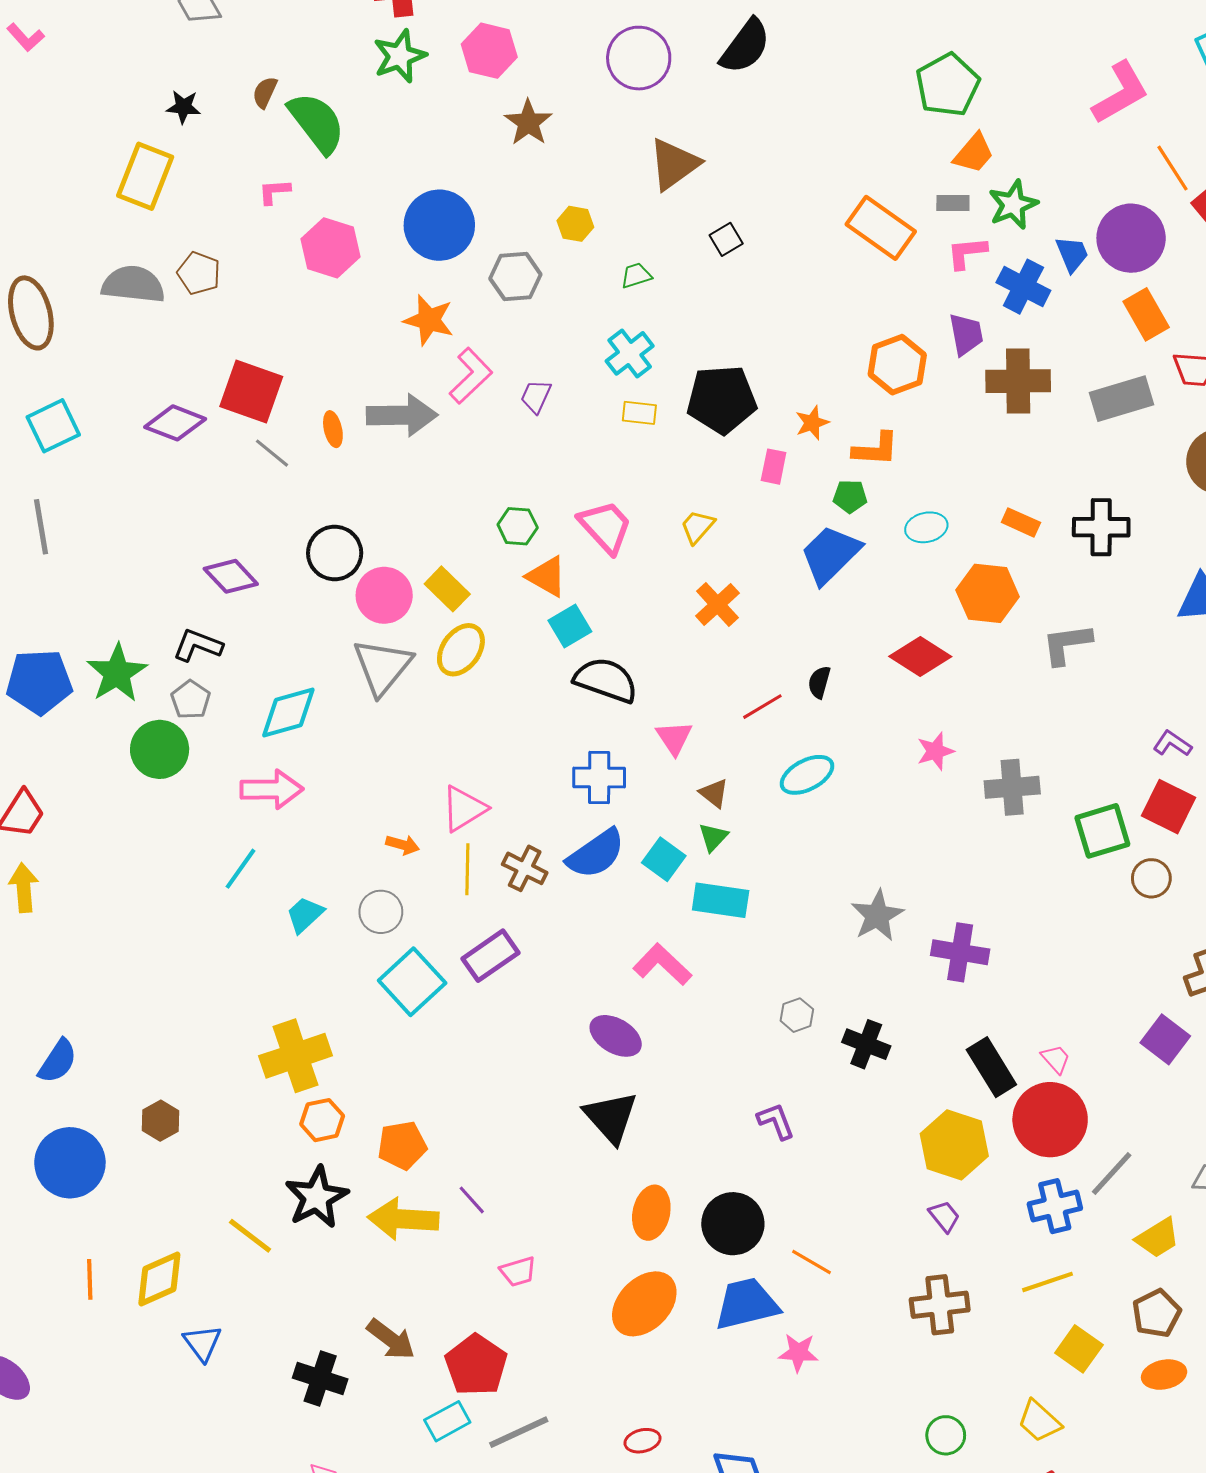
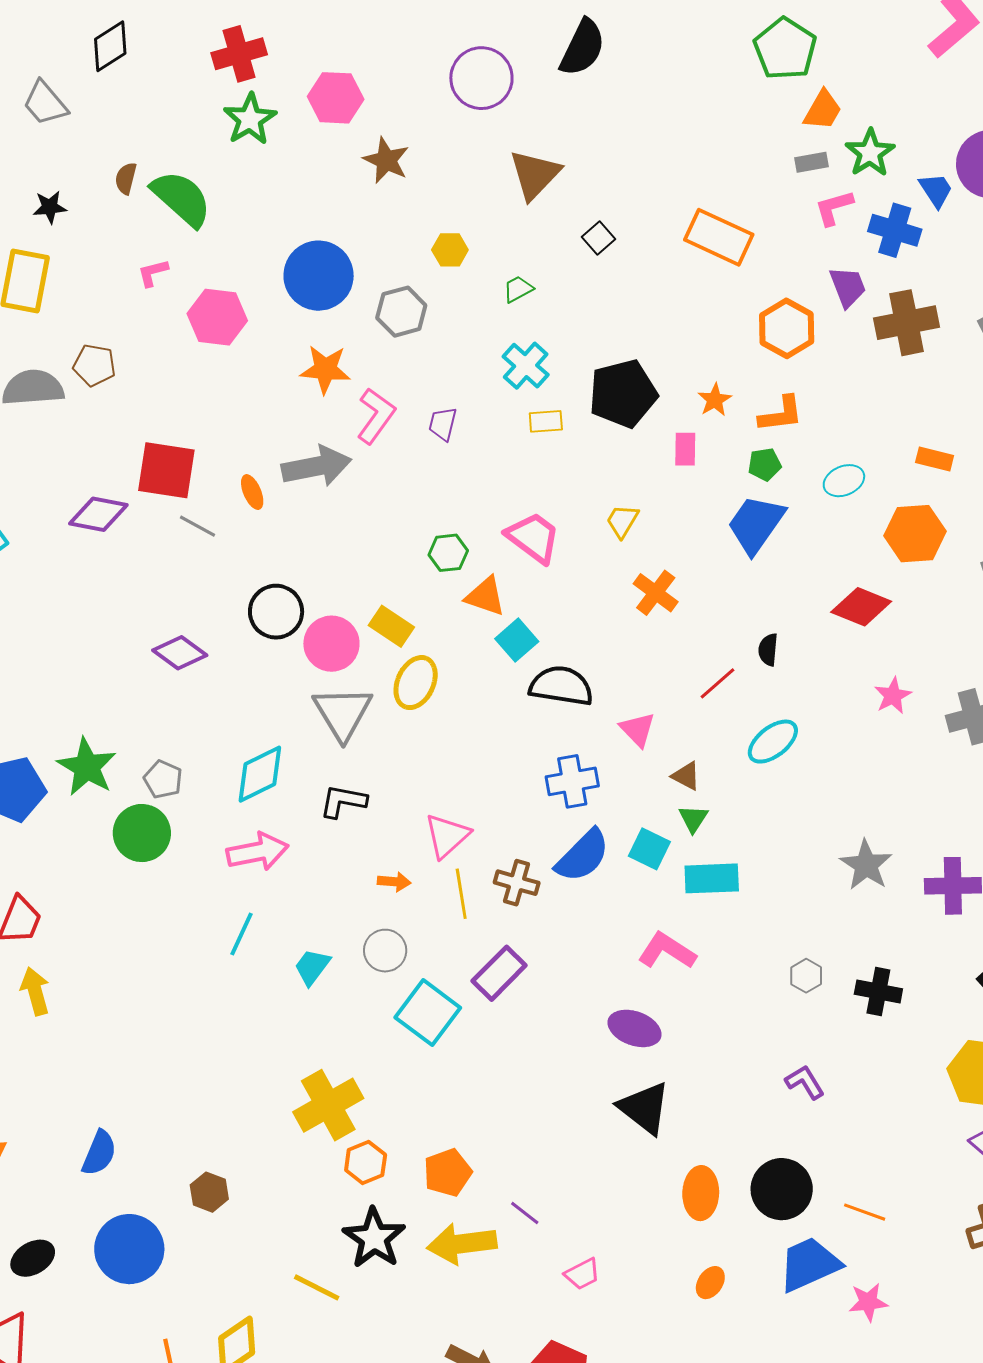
orange rectangle: (881, 228) -> (719, 237), moved
black L-shape: (198, 645) -> (343, 801), moved
orange ellipse: (644, 1304) -> (710, 1283), size x0.5

